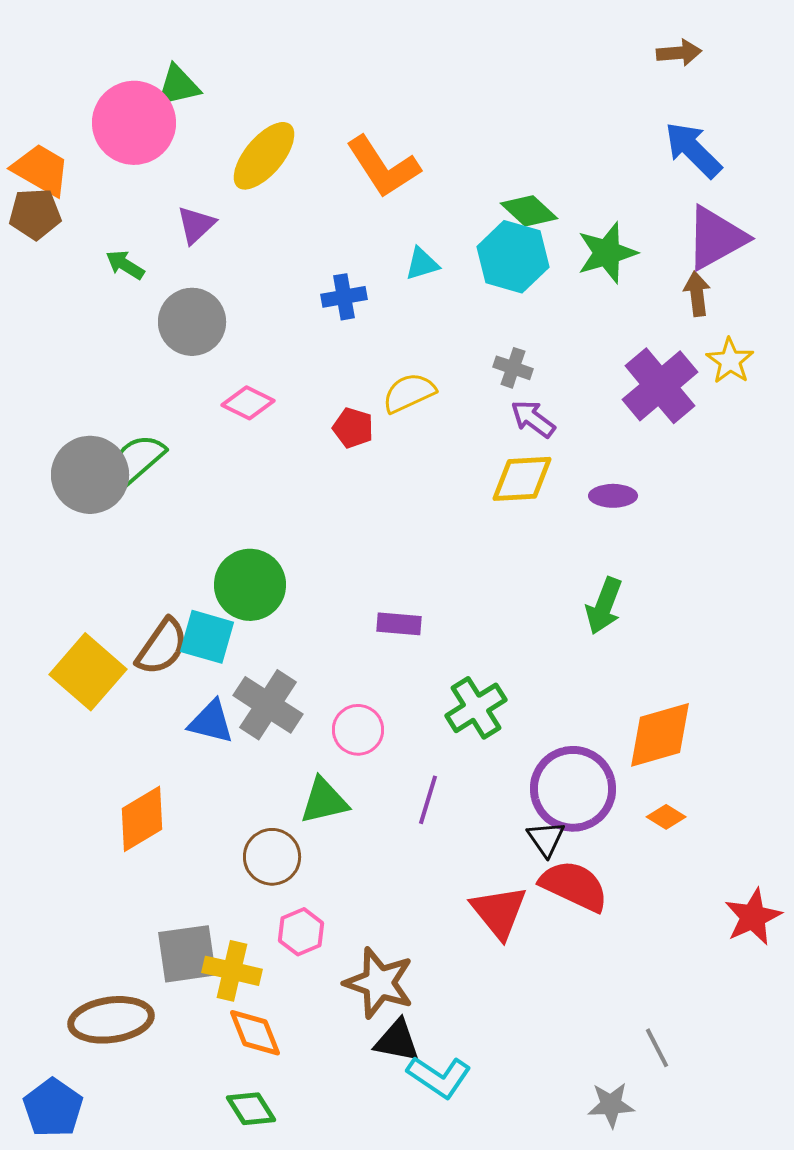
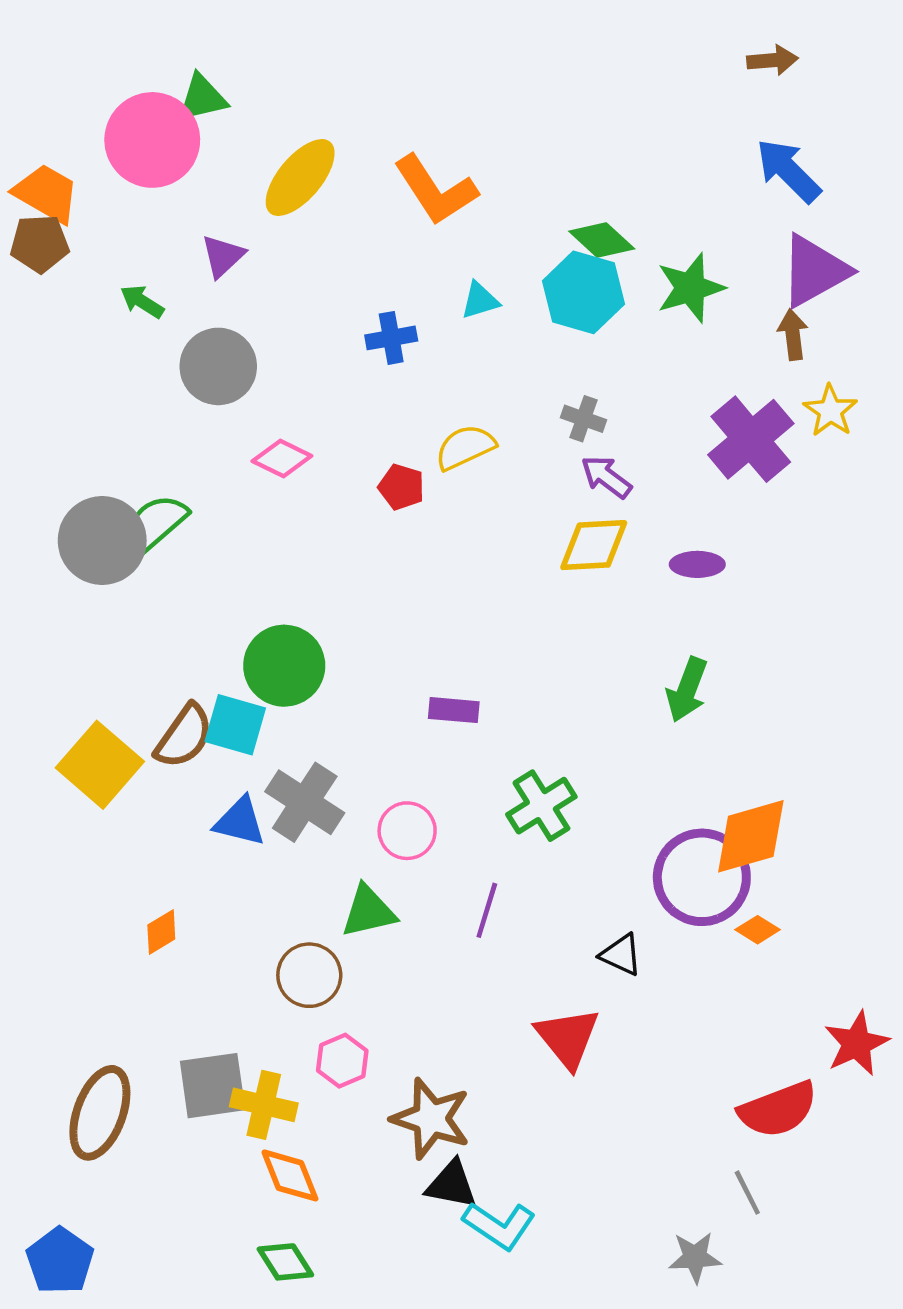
purple circle: (573, 789) -> (702, 877), moved
orange diamond: (142, 819) -> (161, 932), size x0.6
black triangle: (546, 839) -> (621, 955), turned -30
red semicircle: (574, 886) -> (778, 1109), moved, turned 134
brown ellipse: (111, 1020) -> (100, 1113), moved, turned -62

